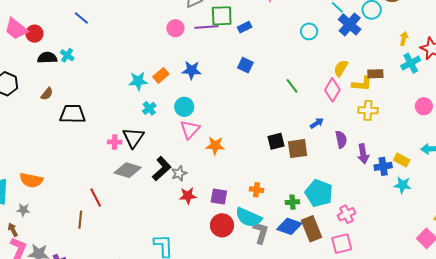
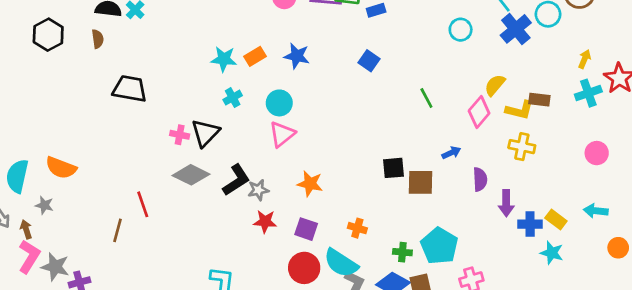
brown semicircle: (47, 94) -> (98, 39), moved, turned -56
orange star: (215, 146) -> (310, 184), moved

